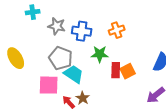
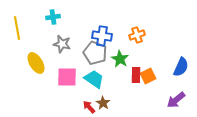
gray star: (57, 26) -> (62, 44), moved
green star: (100, 54) -> (120, 59), turned 30
gray pentagon: (61, 58) -> (95, 53), moved
pink square: (49, 85) -> (67, 77), moved

